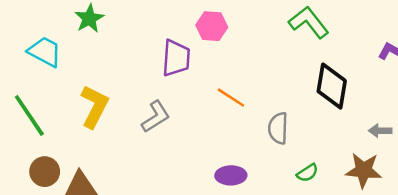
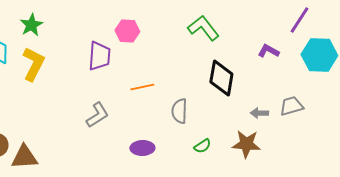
orange line: (231, 98) -> (142, 87), turned -45
yellow L-shape: (94, 107) -> (33, 64), moved
gray L-shape: (156, 117) -> (97, 115), moved

